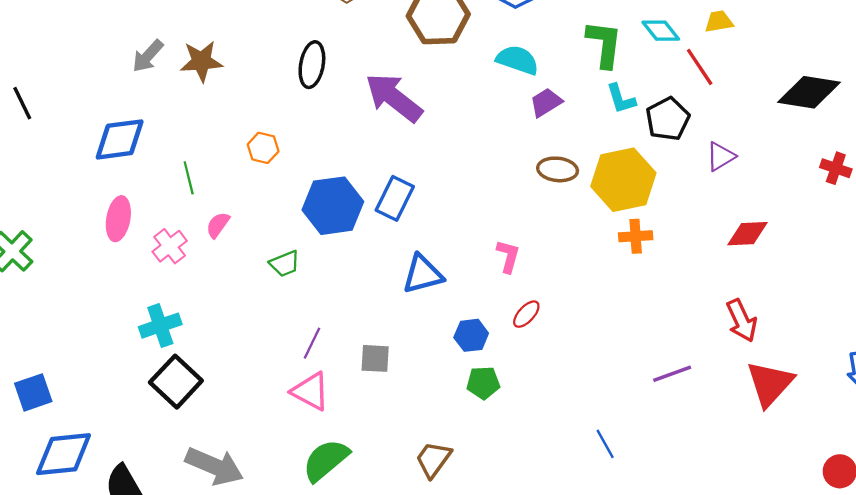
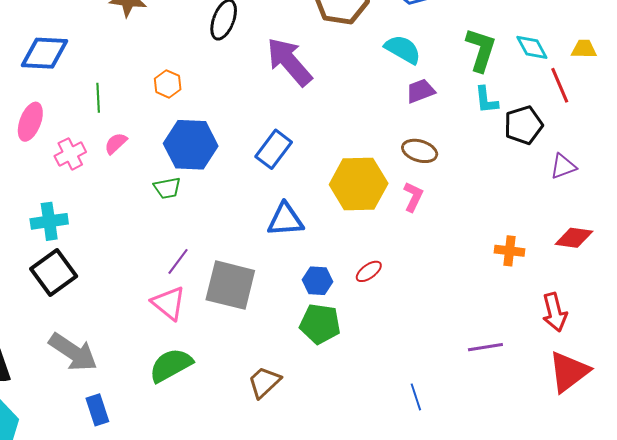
yellow hexagon: (623, 180) -> (359, 184), moved
blue hexagon: (333, 206) -> (191, 145), moved
orange cross: (636, 236) -> (510, 251), moved
pink L-shape: (508, 256) -> (413, 197), moved
gray square: (375, 358) -> (230, 285), size x1.8
green pentagon: (483, 383) -> (320, 324), size x1.4

